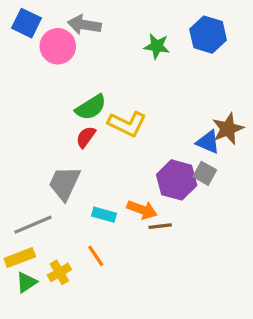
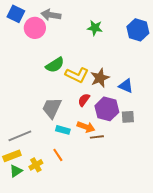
blue hexagon: (208, 35) -> (138, 30), moved
brown star: (228, 129) -> (100, 78), moved
red semicircle: (86, 137) -> (84, 100), moved
gray square: (205, 173) -> (128, 117), moved, turned -32
gray trapezoid: (64, 183) -> (52, 108), moved

